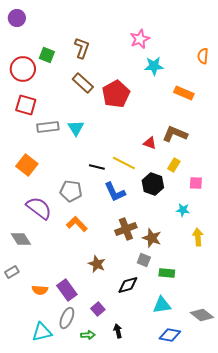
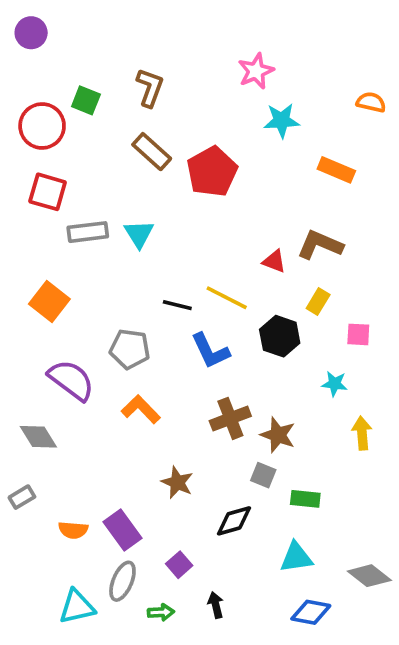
orange semicircle: (203, 56) -> (371, 102), turned 98

